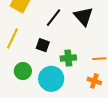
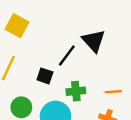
black line: (54, 18) -> (67, 56), moved

